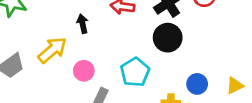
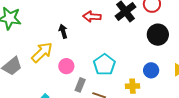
black circle: (168, 38) -> (158, 35), moved

